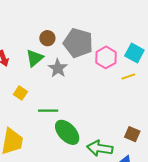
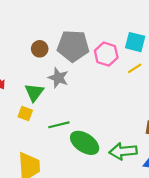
green triangle: (35, 58) -> (34, 92), moved

